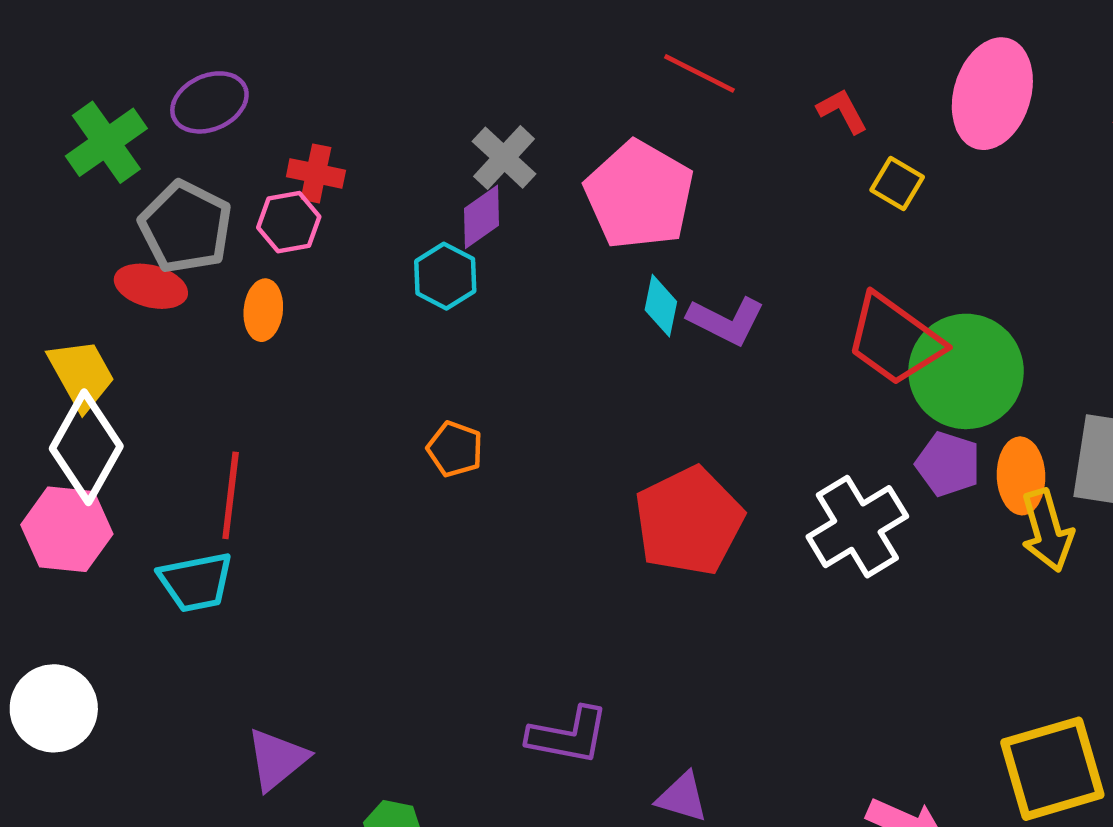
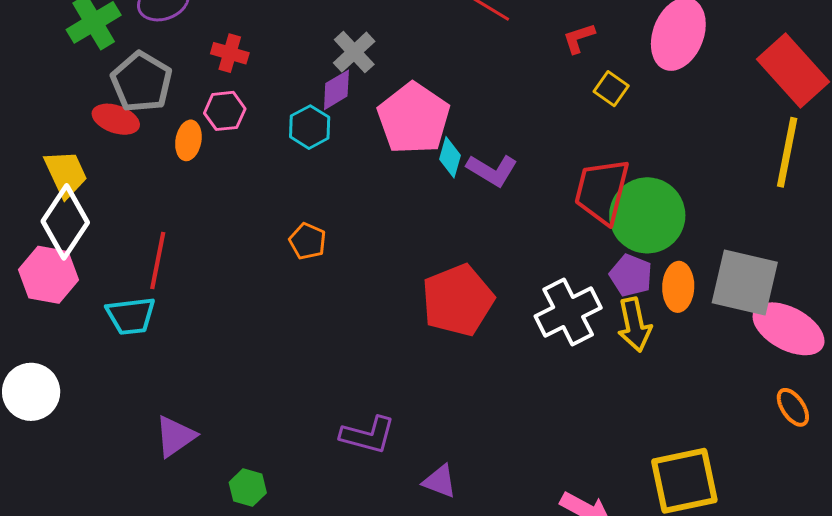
red L-shape: (842, 111) -> (579, 38), turned -84
pink pentagon: (639, 195) -> (414, 118), moved
pink hexagon: (289, 222) -> (225, 111), moved
red trapezoid: (895, 340) -> (602, 191), turned 64
yellow arrow: (1047, 530) -> (634, 325), moved

